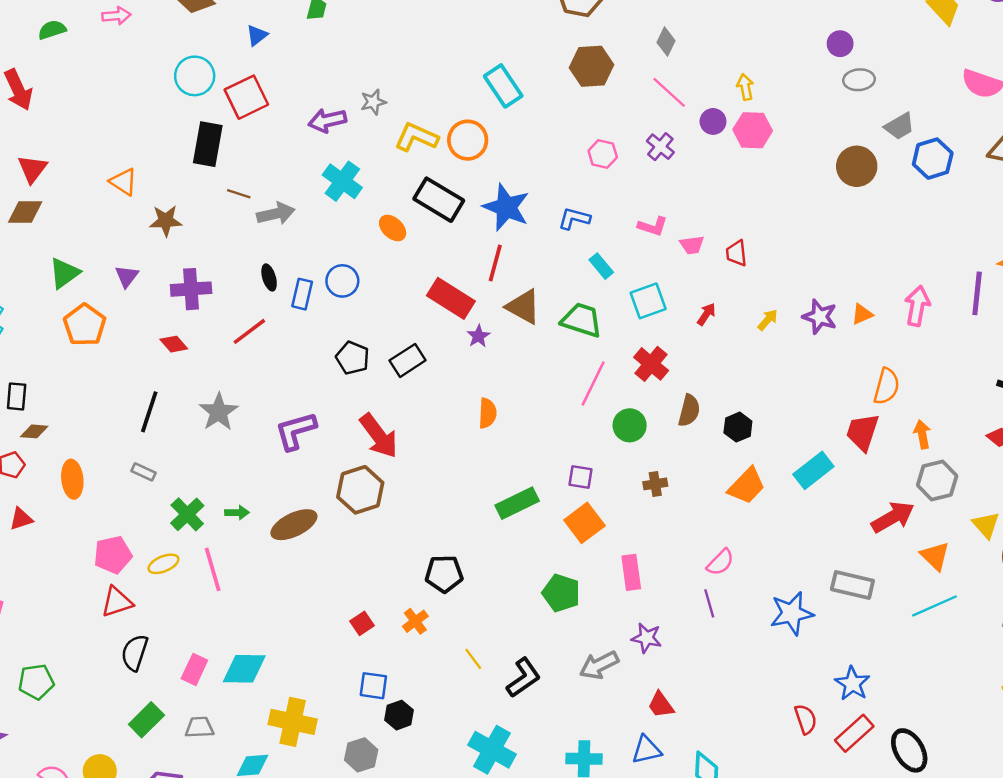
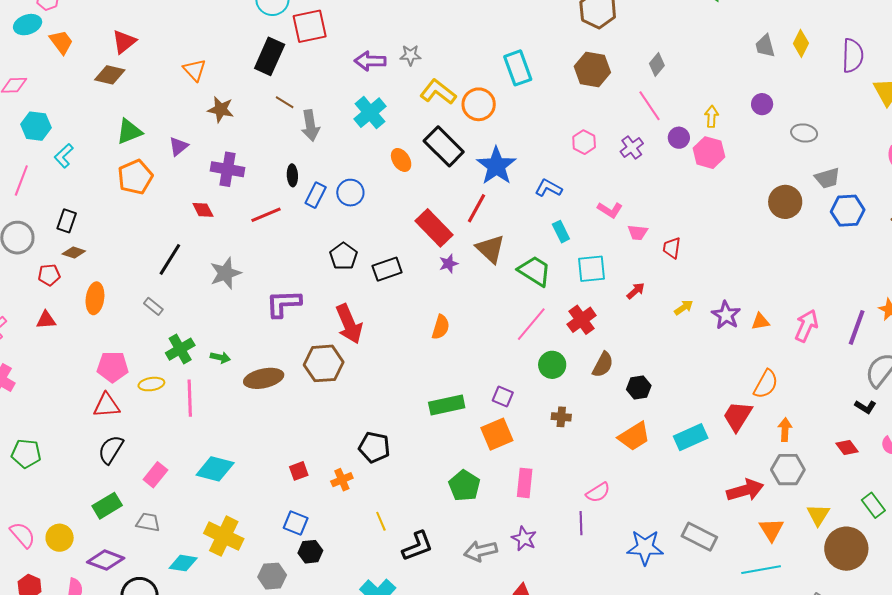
purple circle: (840, 44) -> (762, 104), moved
gray arrow: (276, 214) -> (310, 126), turned 80
cyan diamond: (244, 669) -> (215, 469), moved

